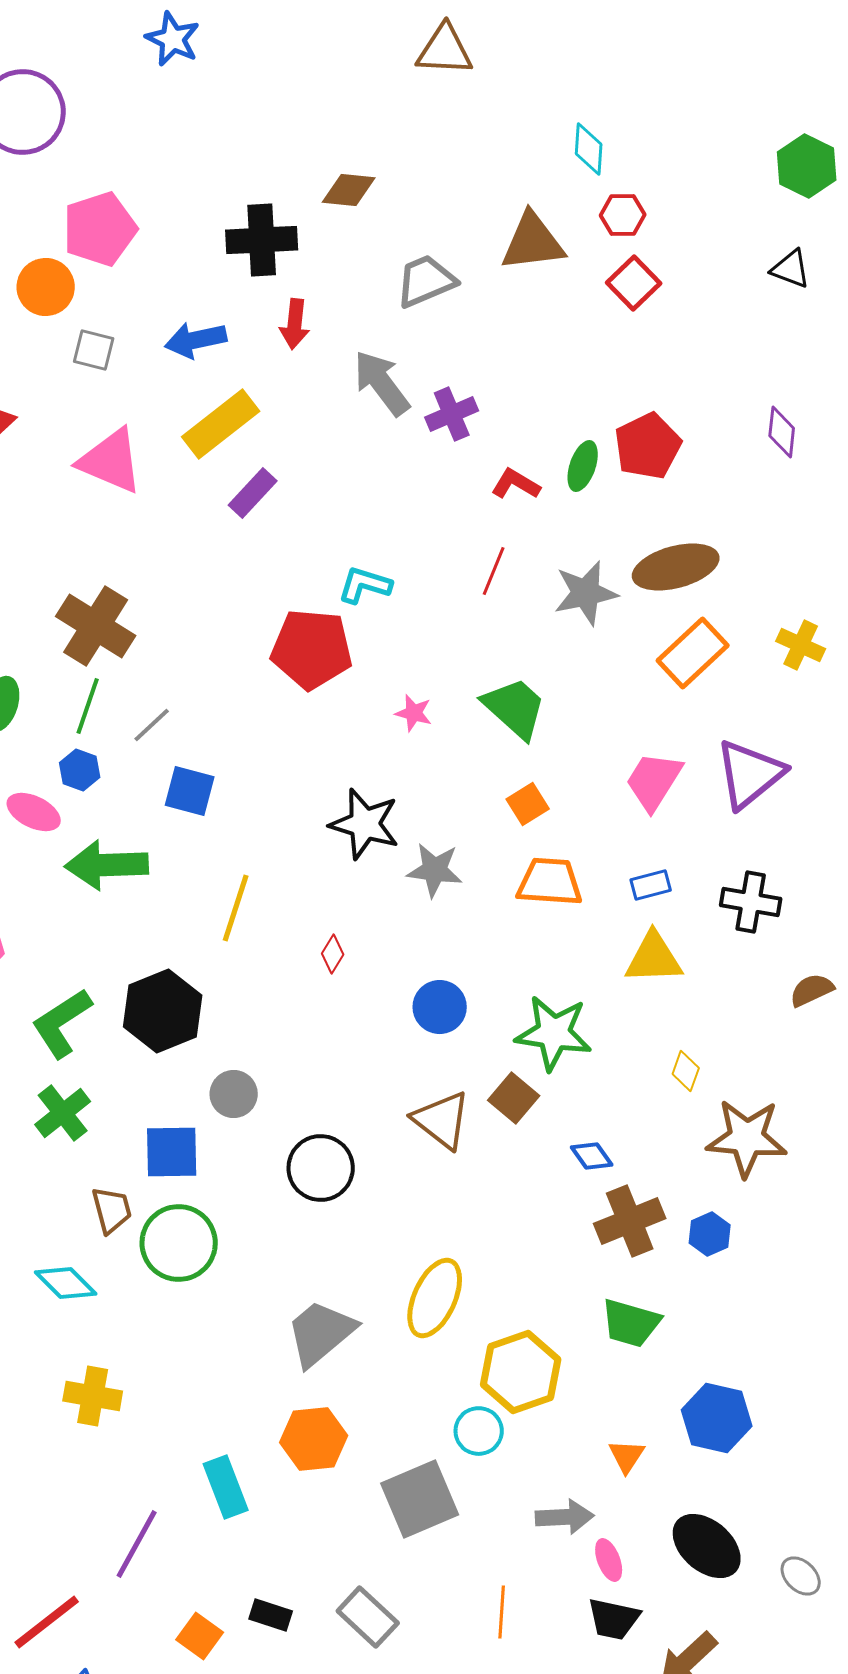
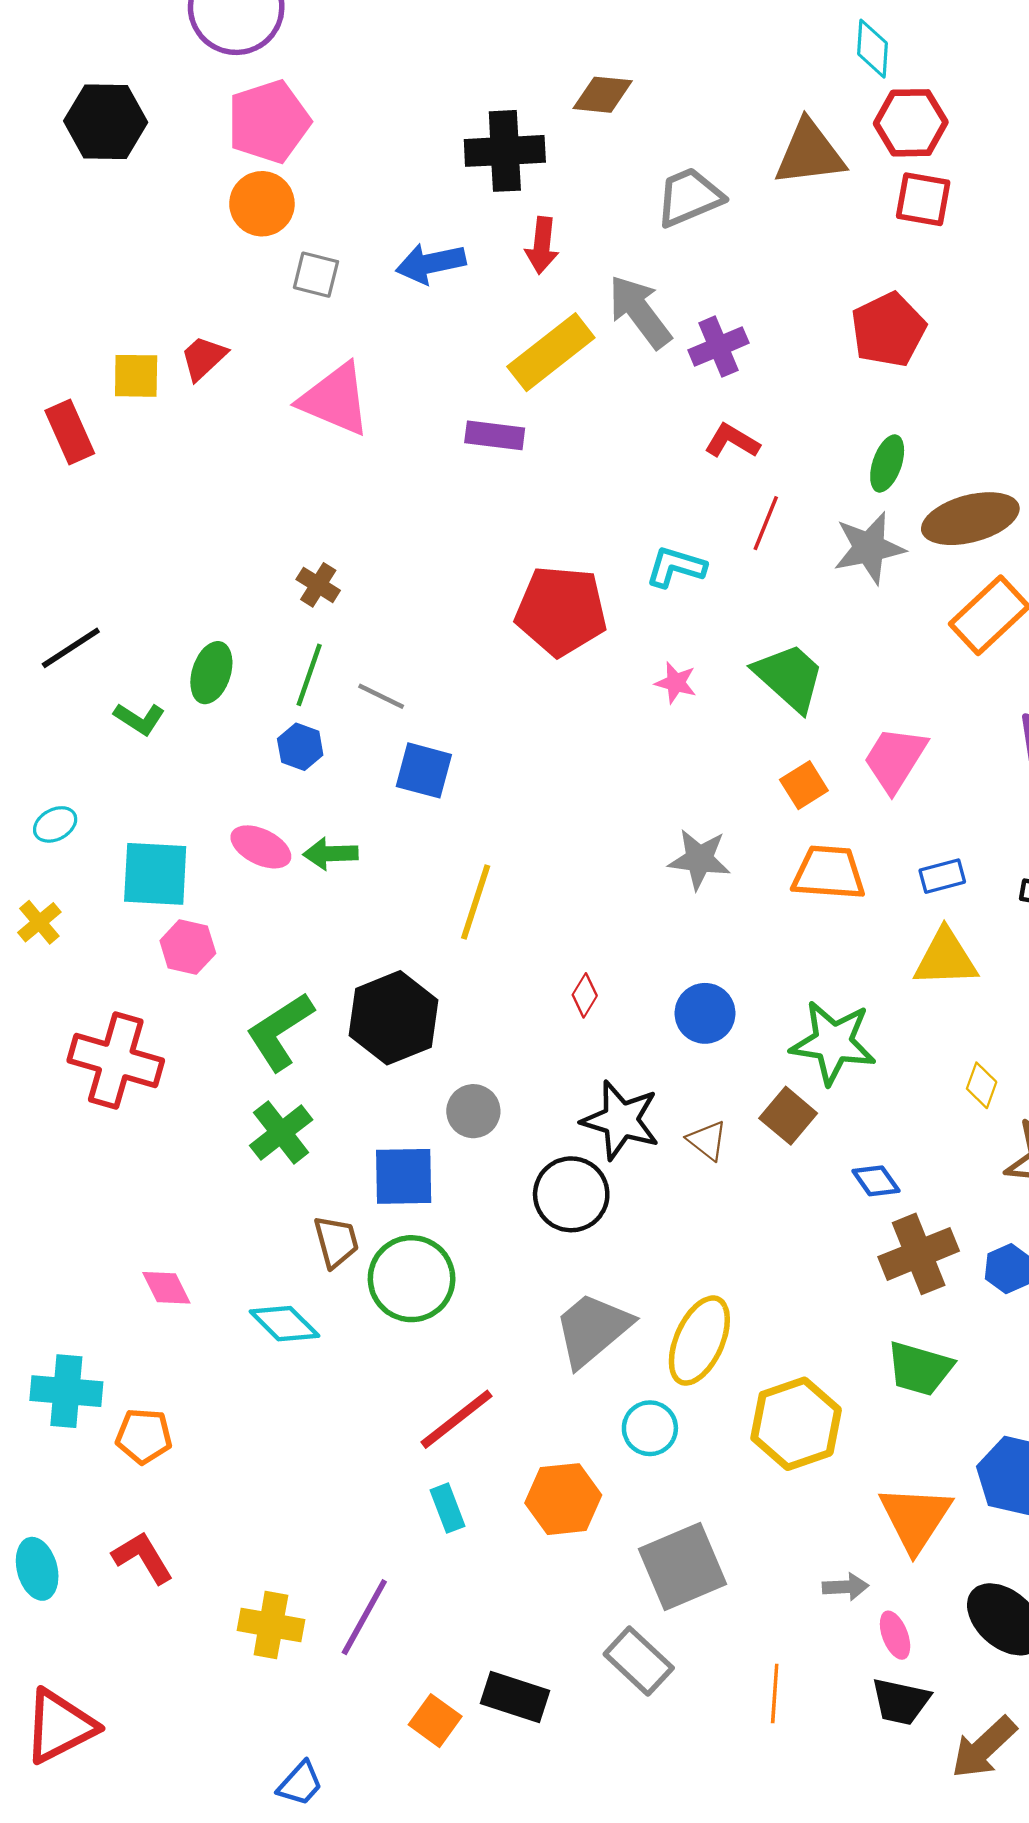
red hexagon: (623, 215) -> (911, 123), size x1.4
pink pentagon: (100, 229) -> (269, 122), moved
red square: (634, 283) -> (923, 199), turned -36
yellow rectangle: (221, 424) -> (551, 352), moved
red pentagon: (648, 446) -> (888, 330), moved
green ellipse: (583, 466) -> (887, 463), moved
red L-shape: (516, 484) -> (732, 441), moved
purple rectangle: (253, 493) -> (495, 435), turned 54
cyan L-shape: (365, 585) -> (676, 567), moved
brown cross: (96, 626) -> (318, 585), size x0.5
gray line: (152, 725) -> (381, 696), turned 69
pink trapezoid: (654, 781) -> (895, 759), moved
pink ellipse: (34, 812) -> (261, 847), moved
black star: (365, 824) -> (621, 1120), moved
green arrow: (107, 865) -> (331, 854), size x0.6
red diamond: (333, 954) -> (585, 995), moved
brown triangle: (442, 1120) -> (707, 1140), size x0.6
gray trapezoid: (321, 1333) -> (593, 1329), moved
yellow cross: (93, 1396) -> (271, 1625), moved
cyan circle: (479, 1431) -> (650, 1428), moved
orange triangle: (627, 1456) -> (915, 1518), size x1.8
cyan rectangle: (226, 1487) -> (448, 1508), moved, size x0.7
gray arrow: (565, 1517) -> (846, 1587), size x0.7
black rectangle: (271, 1615) -> (515, 1697), size x1.4
gray rectangle: (368, 1617) -> (639, 1661), moved
red line: (47, 1622) -> (457, 1419), moved

